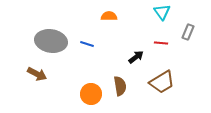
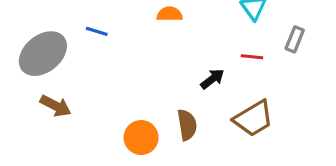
gray ellipse: (51, 41) -> (43, 54), moved, turned -48
blue line: (87, 44) -> (97, 31), moved

